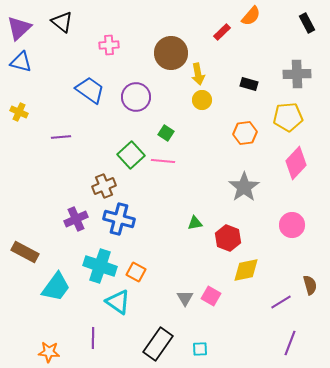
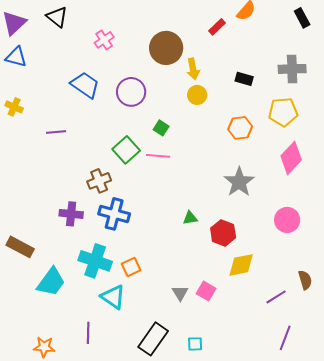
pink cross: (109, 45) -> (104, 40), turned -30
purple cross: (76, 219) -> (71, 214), turned 30
orange square: (136, 272) -> (131, 267), turned 36

